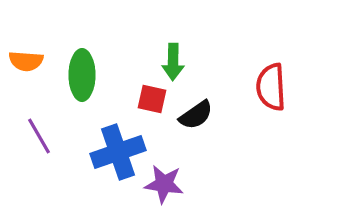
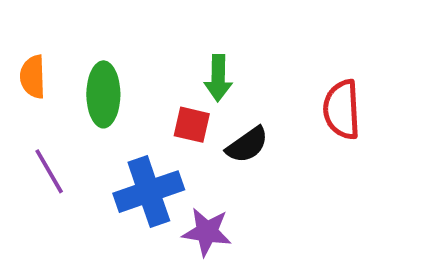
orange semicircle: (26, 61) -> (33, 77), turned 84

